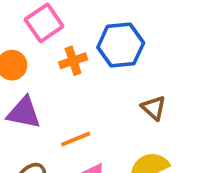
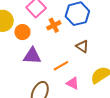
brown triangle: (154, 108) -> (82, 46), moved

